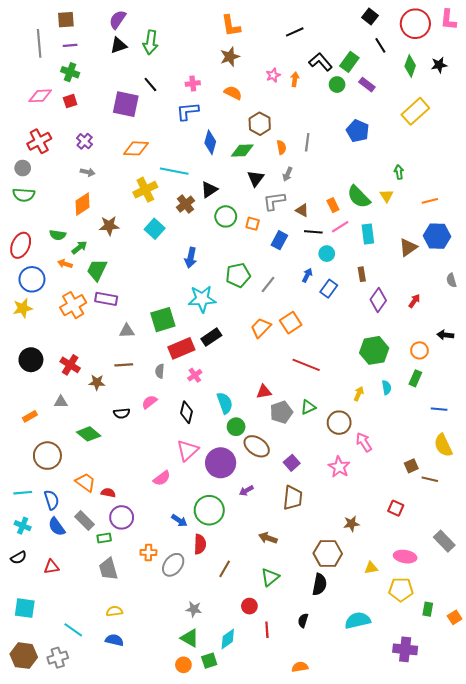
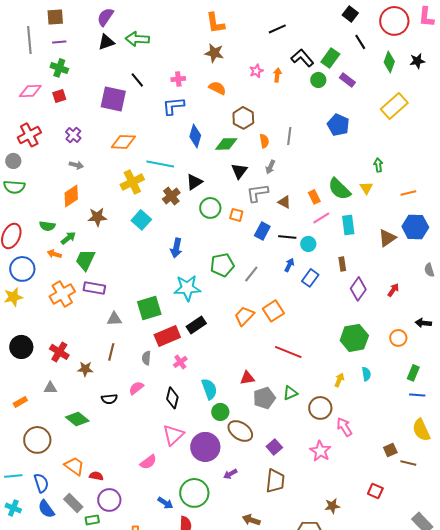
green arrow: (150, 42) -> (137, 39), turned 85
brown star: (230, 57) -> (214, 53), turned 30
black line: (313, 232) -> (287, 237), moved
brown line: (124, 365) -> (111, 352), turned -72
green rectangle: (415, 378) -> (413, 373), moved

